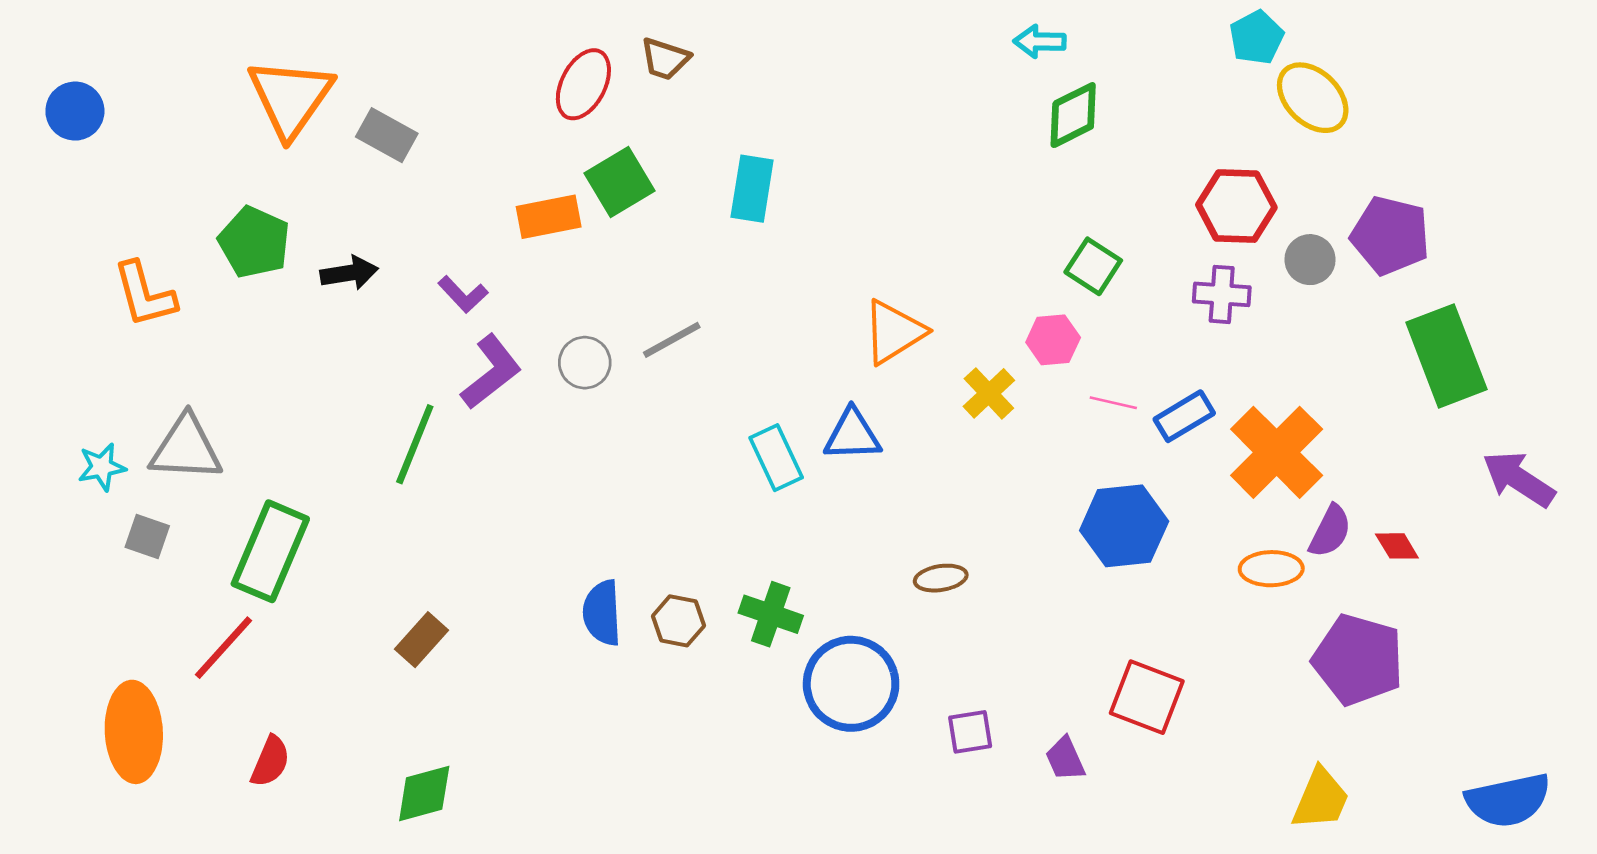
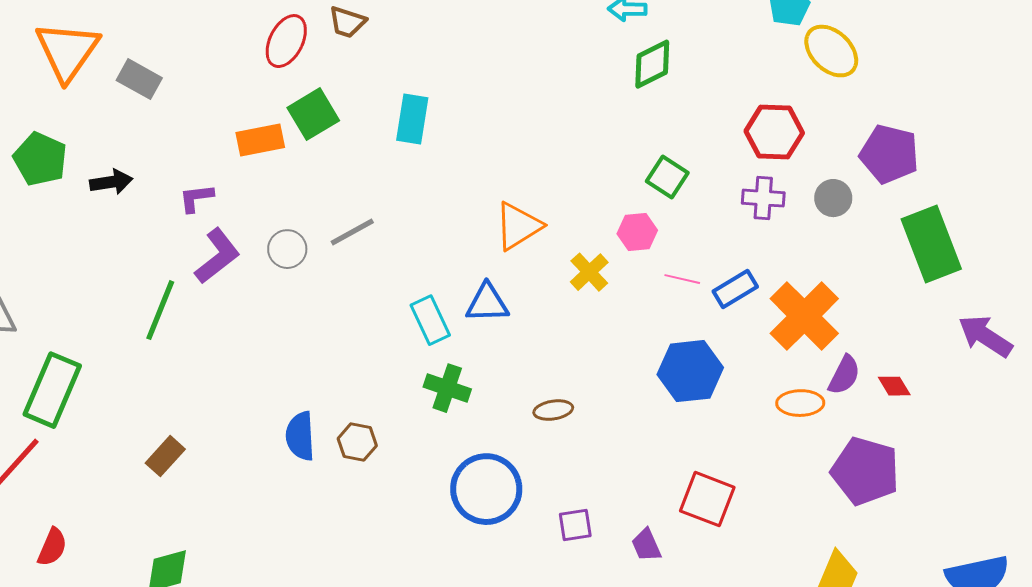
gray circle: (1310, 260) -> (833, 198), moved
purple L-shape: (463, 294) -> (196, 198), turned 126
green cross: (771, 614) -> (447, 388), moved

